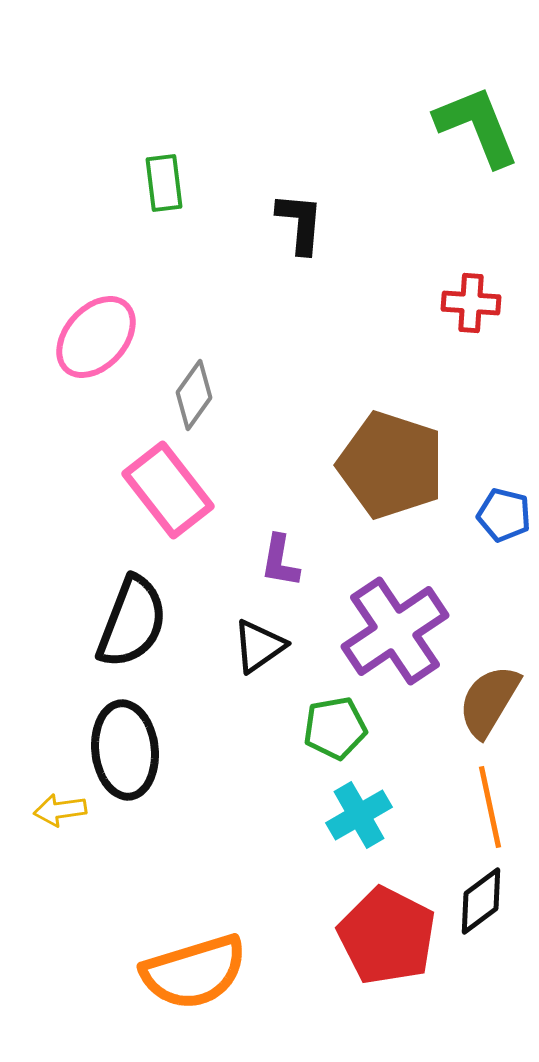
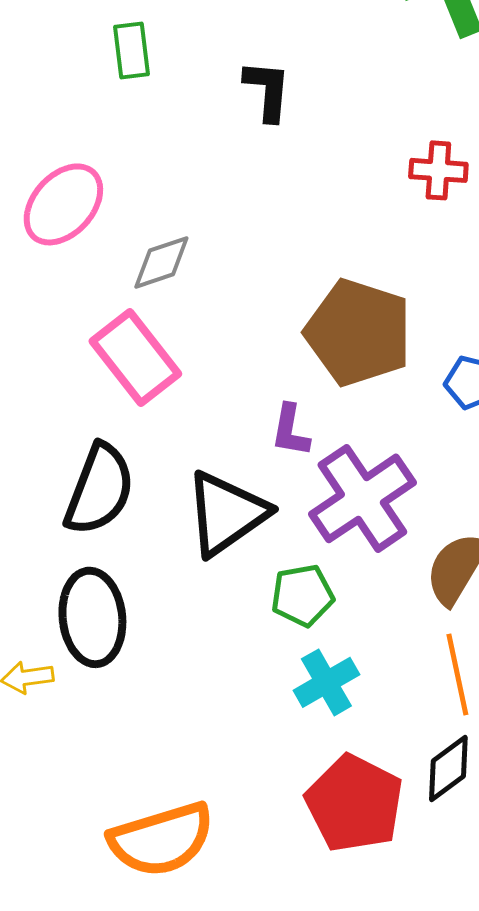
gray diamond: (194, 395) -> (161, 262), turned 36
purple L-shape: (280, 561) -> (290, 430), moved
black triangle: (259, 646) -> (226, 513), size x1.6

